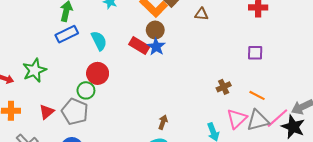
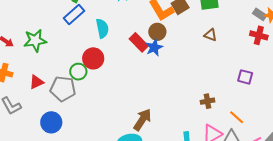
brown triangle: (201, 14) -> (210, 35), moved
blue rectangle: (67, 34) -> (74, 14), turned -30
gray pentagon: (75, 112) -> (63, 89), turned -30
brown arrow: (163, 122) -> (142, 120), size x1.6

